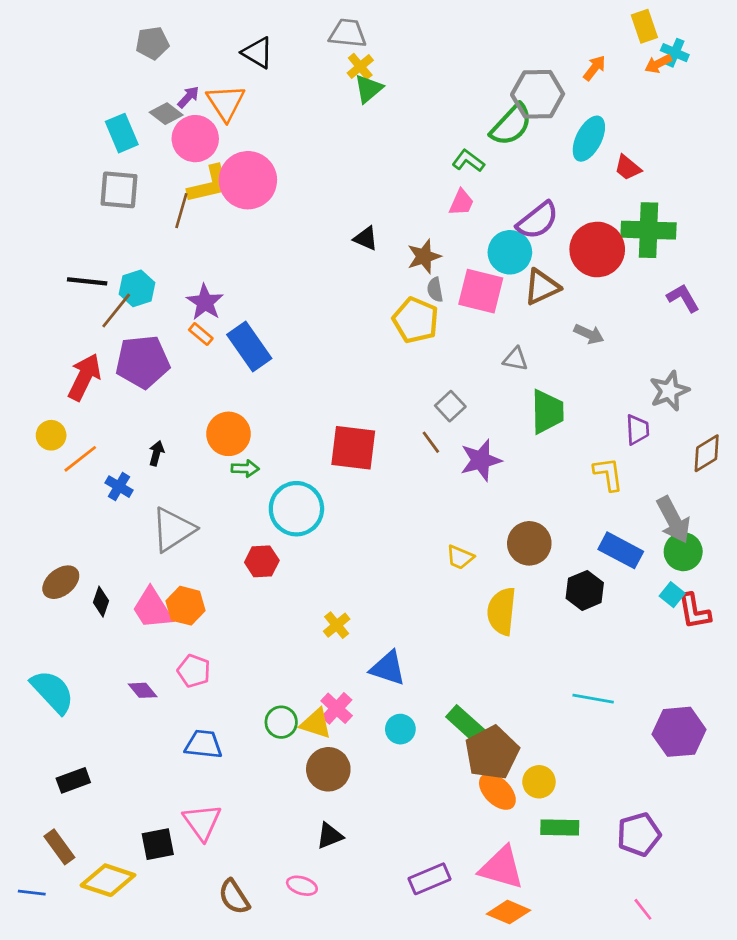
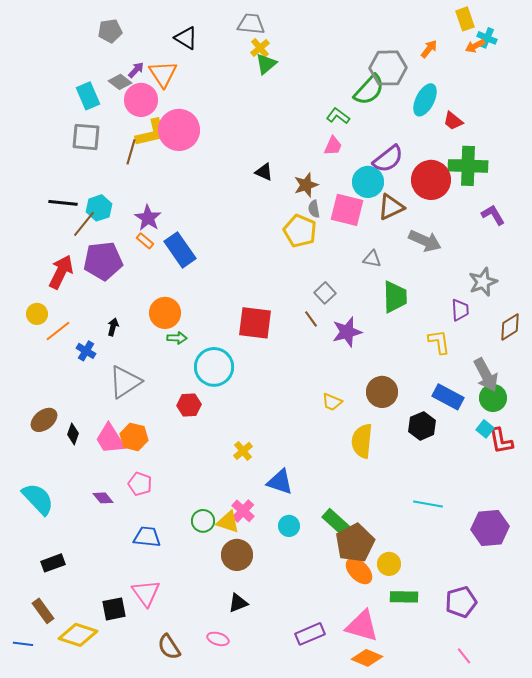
gray arrow: (589, 334) -> (425, 241), size x1.5

